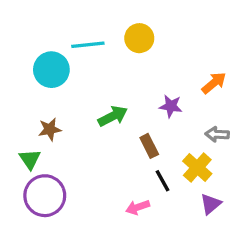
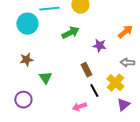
green arrow: (113, 116) -> (70, 33), moved
green triangle: (30, 159) -> (45, 78), moved
purple circle: (45, 196) -> (23, 100), size x0.7

